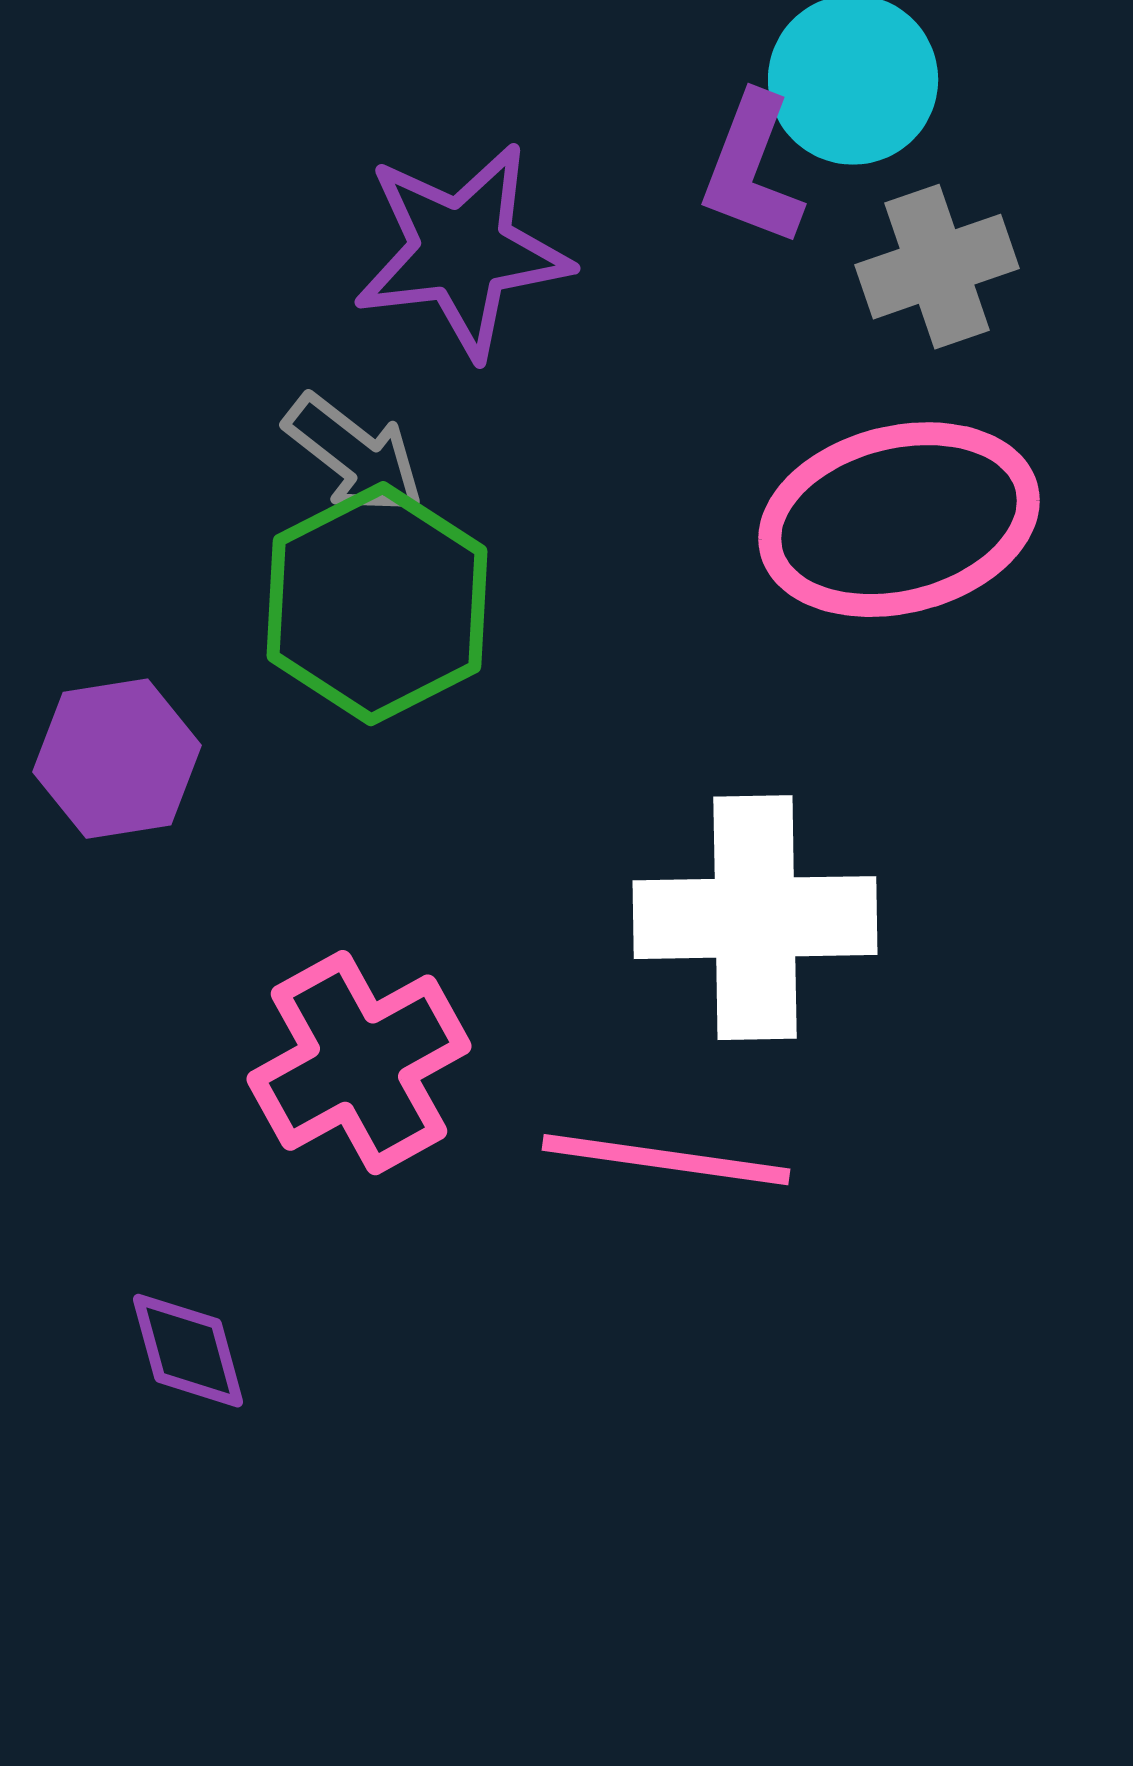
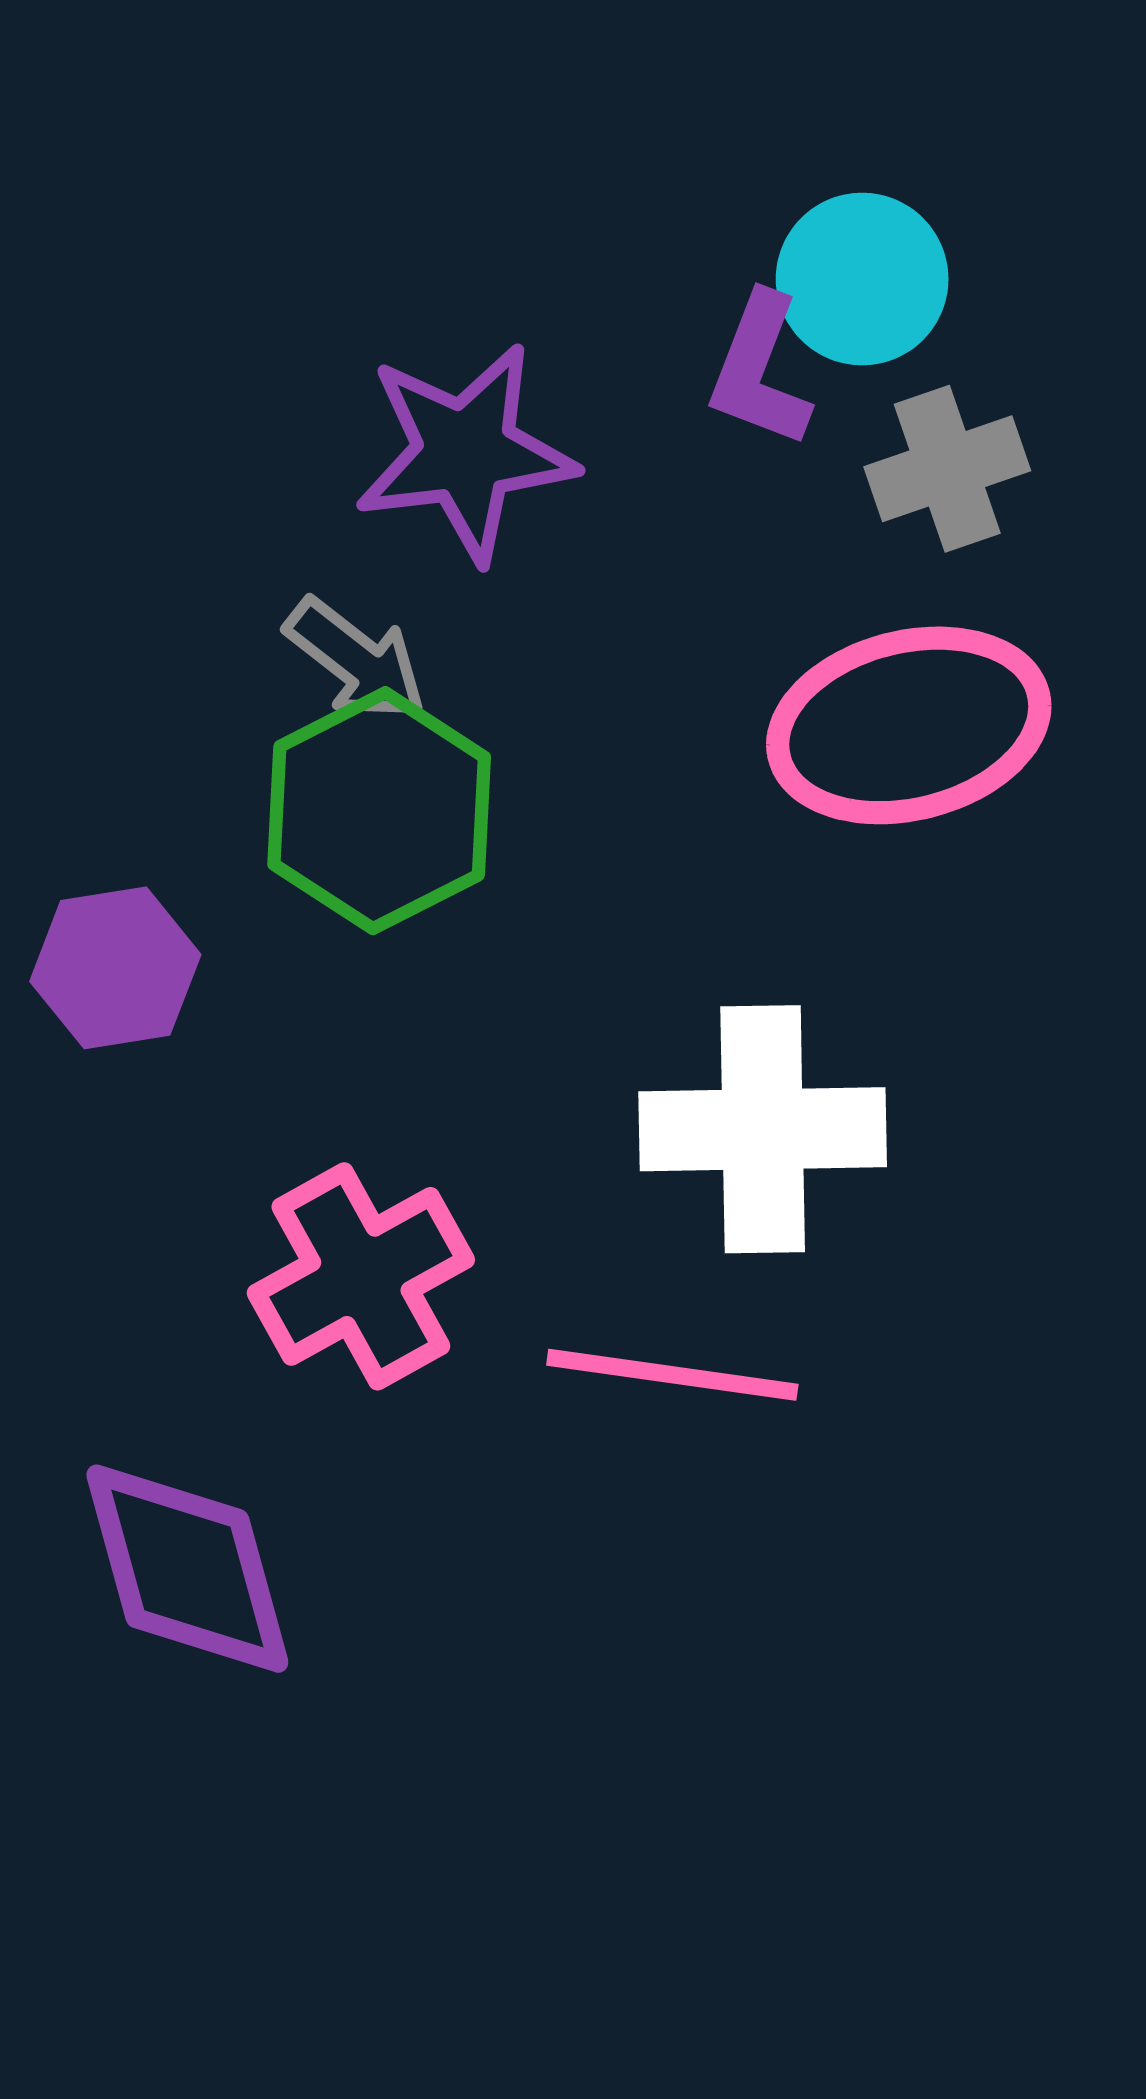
purple diamond: (188, 1351) -> (187, 1569), size x1.8

